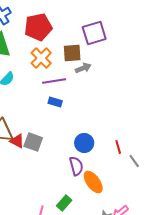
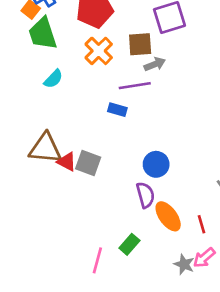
purple line: (54, 81) -> (135, 86), moved
red line: (118, 147) -> (201, 224), moved

